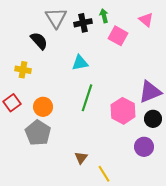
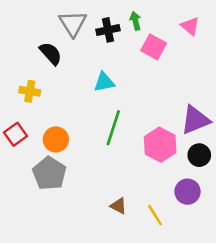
brown triangle: (81, 158) -> (118, 206), moved, turned -40
yellow line: (104, 174) -> (155, 215), moved

